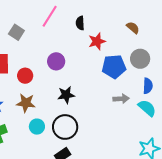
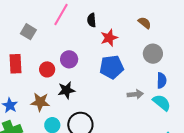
blue pentagon: (114, 67) -> (112, 67), moved
red circle: (25, 76) -> (47, 69), moved
black star: (66, 95) -> (66, 90), moved

